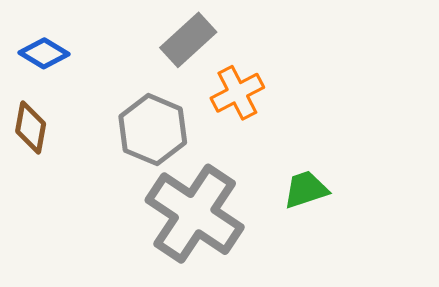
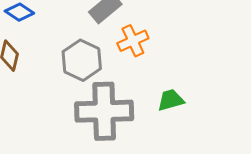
gray cross: (195, 214) -> (104, 111), turned -38

